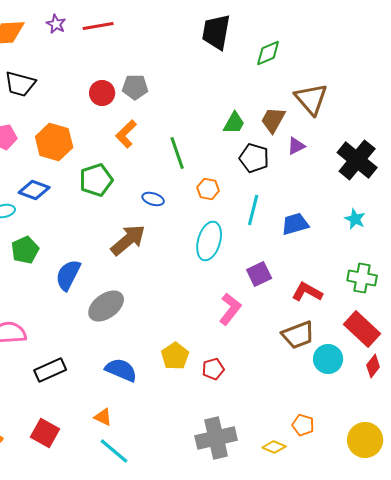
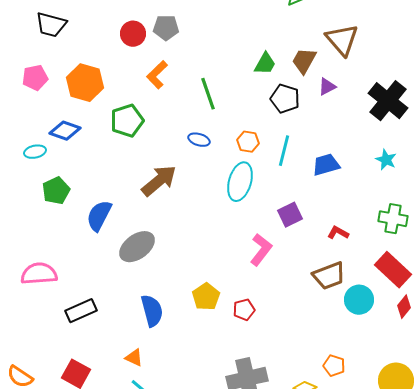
orange hexagon: (208, 189) -> (248, 142), moved
blue ellipse: (153, 199) -> (199, 140), moved
red L-shape: (307, 292) -> (338, 233), size x0.7
blue semicircle: (121, 370) -> (152, 311), turned 52

